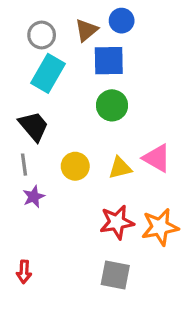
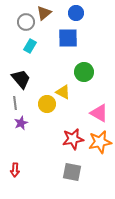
brown triangle: (86, 30) -> (44, 13), moved
cyan rectangle: (48, 73) -> (30, 46), size x0.6
green circle: (112, 105) -> (84, 72), moved
pink triangle: (157, 158) -> (99, 113), moved
yellow triangle: (120, 168) -> (63, 92), moved, turned 42

